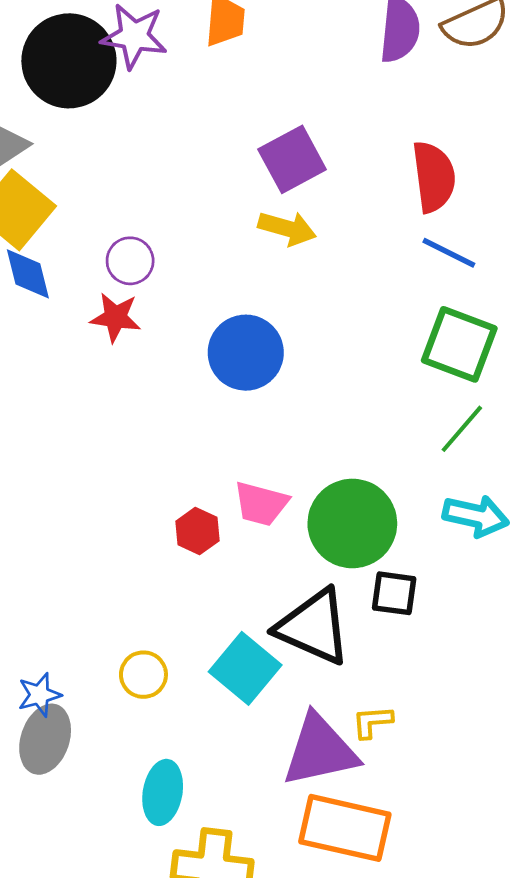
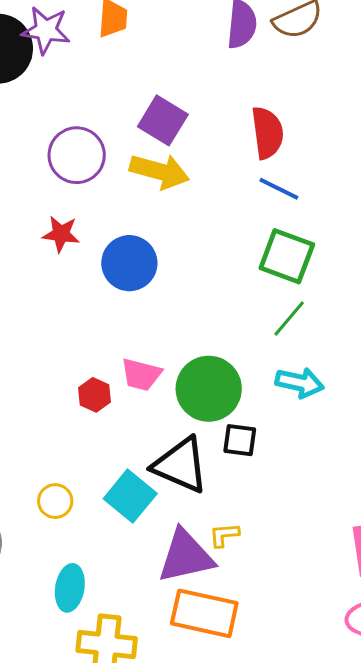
purple square: (292, 159) -> (163, 120), turned -30
yellow arrow: (287, 228) -> (160, 171), size x1.4
purple circle: (130, 261) -> (77, 155), moved, size x1.6
red star: (115, 317) -> (61, 234), moved

